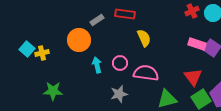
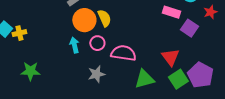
yellow semicircle: (144, 38) -> (104, 18), moved
orange circle: (79, 40) -> (84, 20), moved
pink rectangle: (197, 44) -> (171, 12), moved

